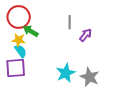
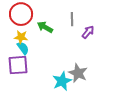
green arrow: (31, 31) -> (45, 27), moved
cyan star: (66, 73) -> (62, 81), moved
gray star: (90, 77) -> (78, 73), moved

